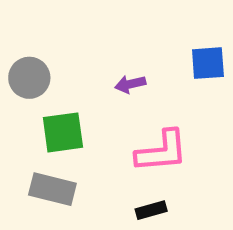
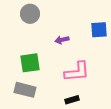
gray circle: (29, 78) -> (30, 14), moved

